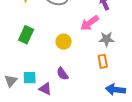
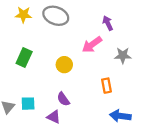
gray star: (106, 39) -> (123, 55), moved
purple triangle: (45, 89) -> (54, 117), moved

